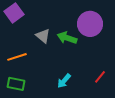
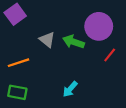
red line: (100, 77) -> (110, 55), moved

